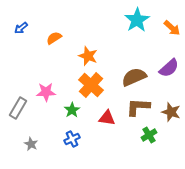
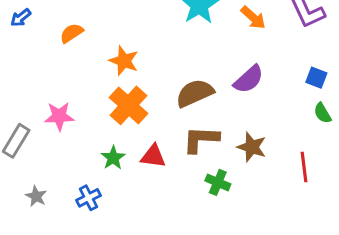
green star: (72, 110) -> (113, 158), moved
green cross: (149, 135) -> (218, 182), turned -35
blue cross: (72, 139) -> (88, 198), moved

